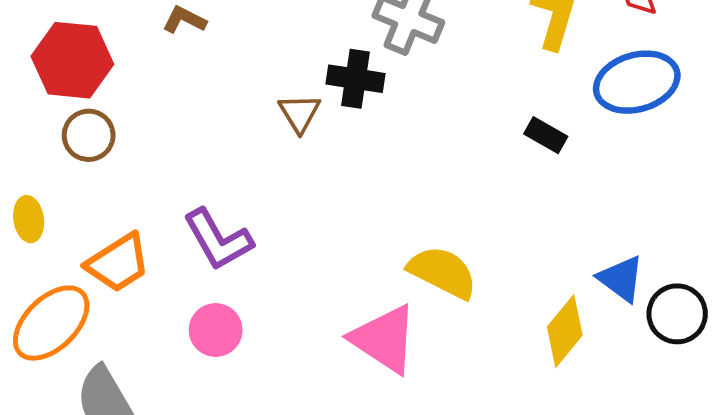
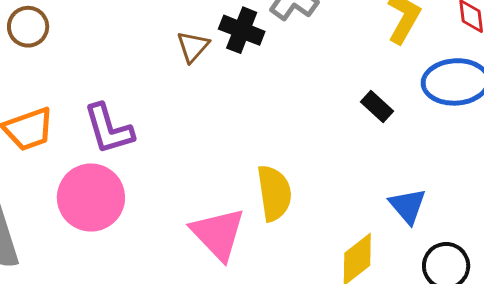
yellow semicircle: (442, 272) -> (274, 193), turned 42
blue triangle: (621, 279) -> (408, 206), moved
pink circle: (216, 330) -> (91, 198), size x1.6

